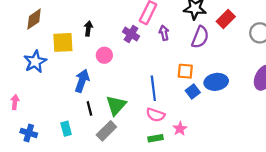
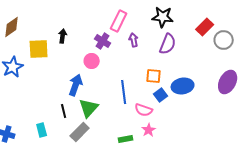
red rectangle: (226, 19) -> (205, 27), moved
pink circle: (104, 55) -> (92, 61), moved
blue arrow: (82, 81) -> (76, 85), moved
pink semicircle: (155, 115) -> (144, 110), moved

